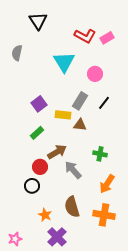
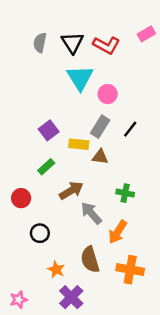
black triangle: (38, 21) -> (72, 43), moved
pink rectangle: (107, 38) -> (146, 34), moved
gray semicircle: (17, 53) -> (40, 43), moved
pink circle: (95, 74) -> (108, 94), moved
red circle: (40, 167) -> (21, 198), moved
orange arrow: (107, 184) -> (118, 232), moved

